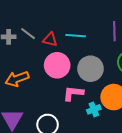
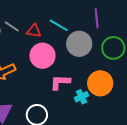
cyan line: (76, 36) -> (59, 25), turned 30
gray circle: (90, 69) -> (79, 44), moved

